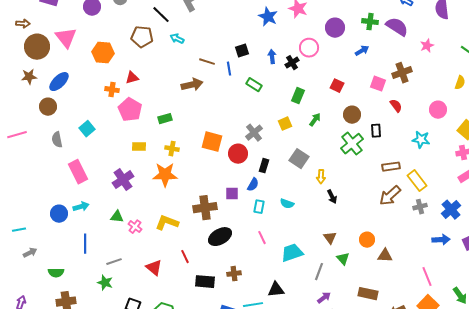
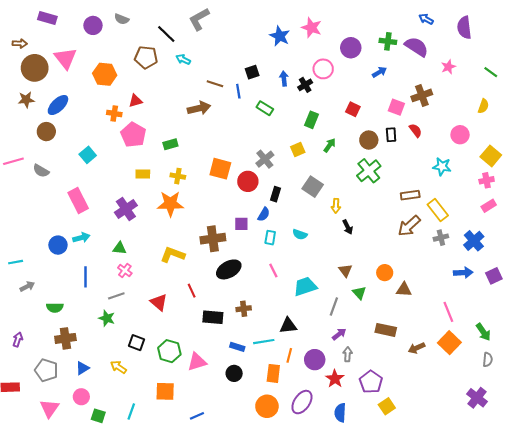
black rectangle: (376, 131) -> (391, 135), moved
gray semicircle: (57, 140) -> (41, 171), moved, turned -49
pink cross: (135, 227) -> (125, 270), moved

